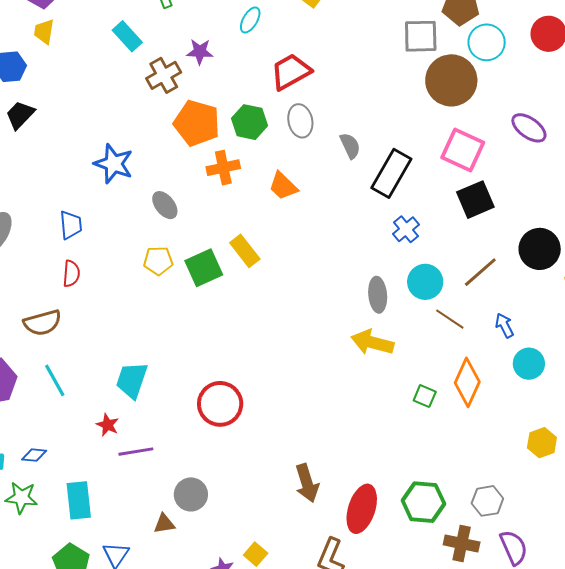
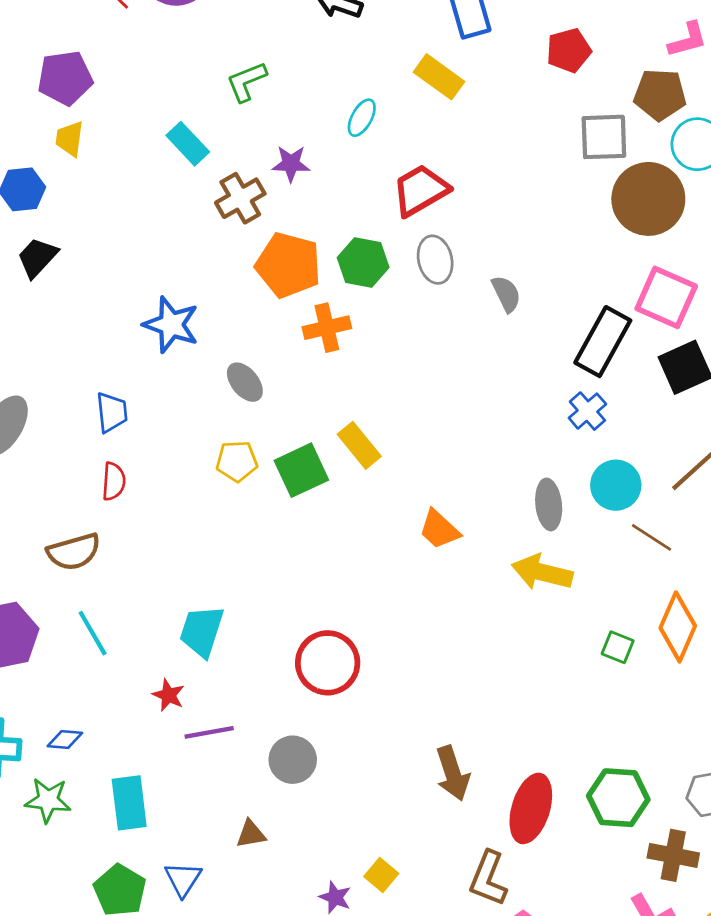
black rectangle: (391, 173) -> (603, 342), moved
orange trapezoid: (283, 186) -> (439, 529), moved
gray circle: (191, 494) -> (293, 760), moved

